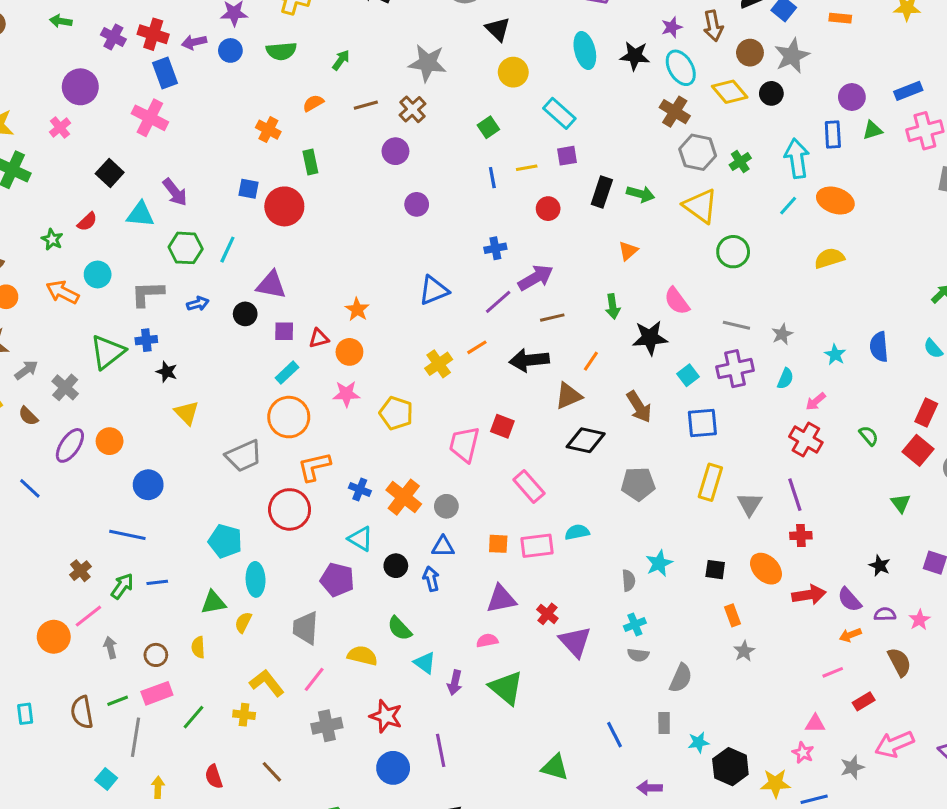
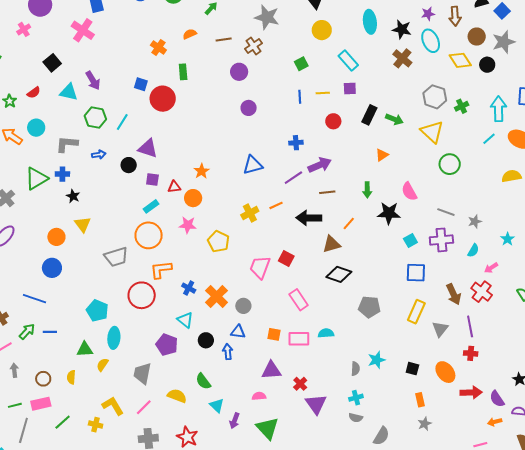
brown cross: (675, 112) -> (402, 58), moved
brown arrow: (639, 407) -> (454, 294), moved
orange circle: (110, 441) -> (56, 237), moved

